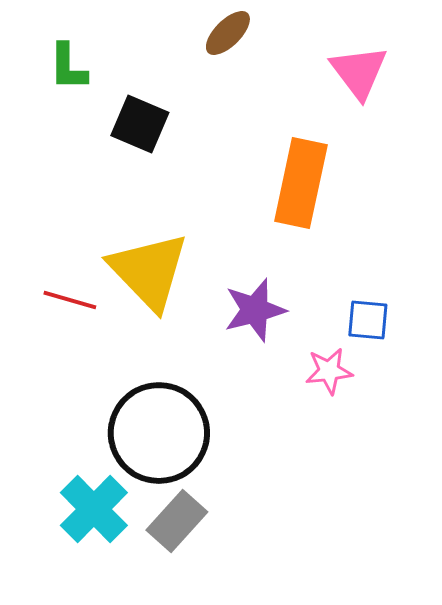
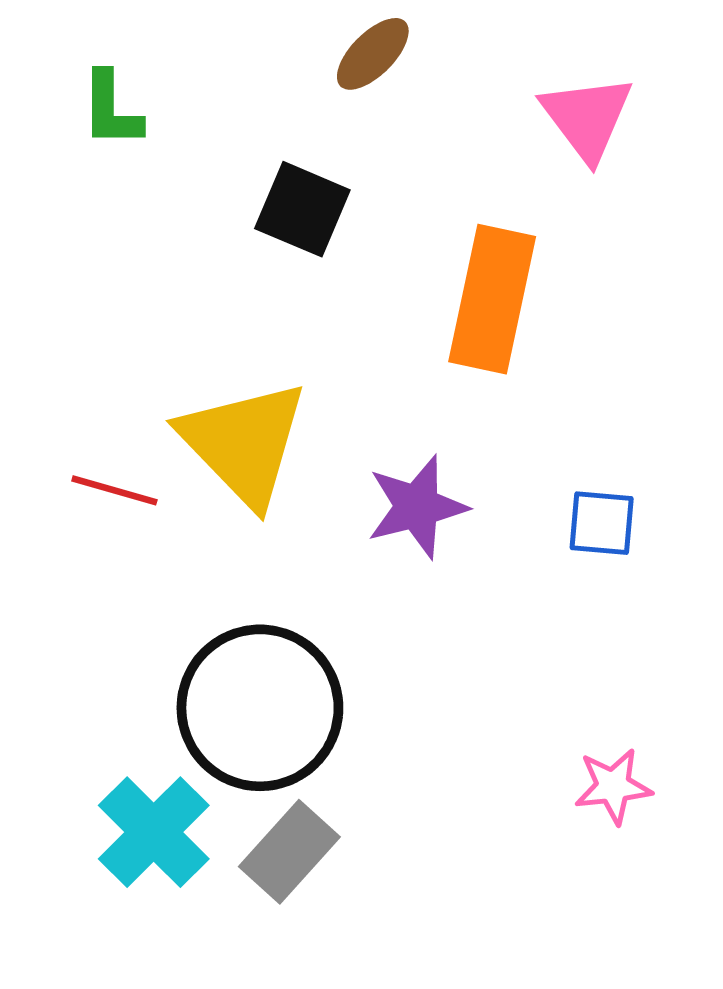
black square: (140, 124) -> (302, 209), moved
pink star: (329, 371) -> (613, 786), moved

